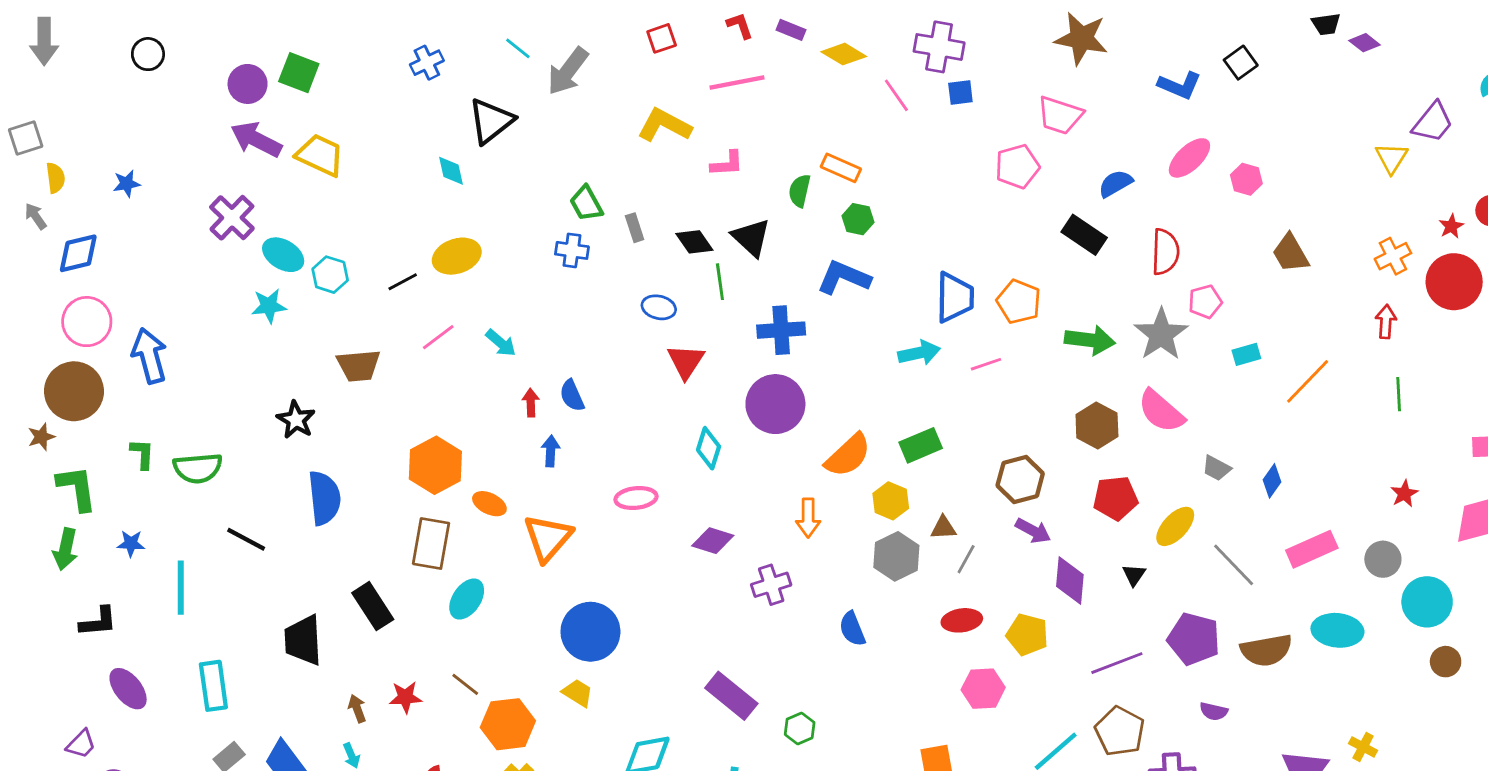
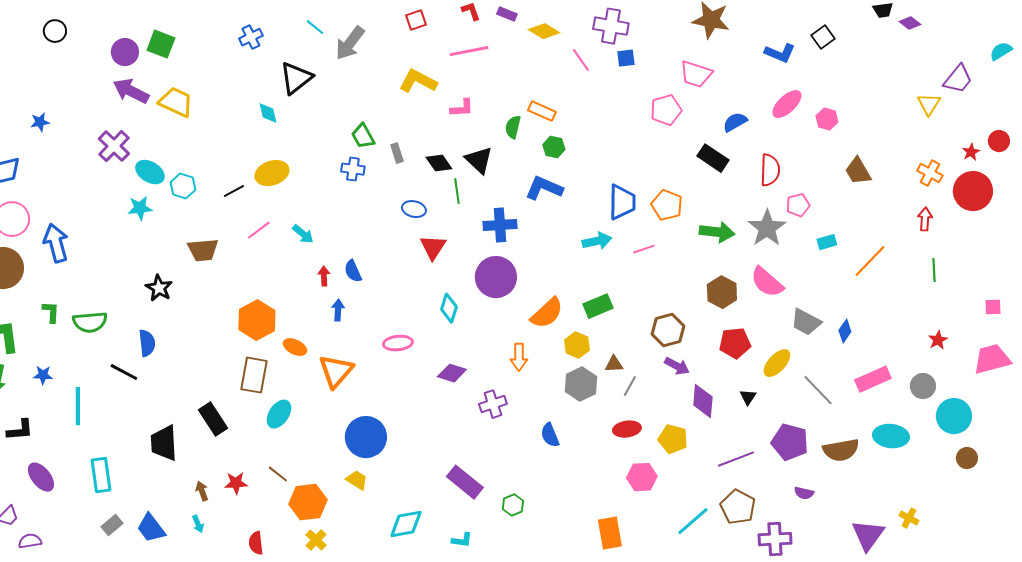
orange cross: (1393, 256) -> (930, 173), turned -35
gray trapezoid: (1216, 468) -> (806, 322), size x1.5
blue semicircle: (324, 498) -> (147, 343), moved, size x0.7

